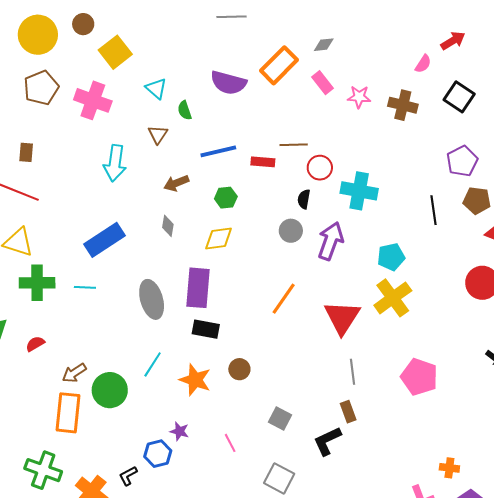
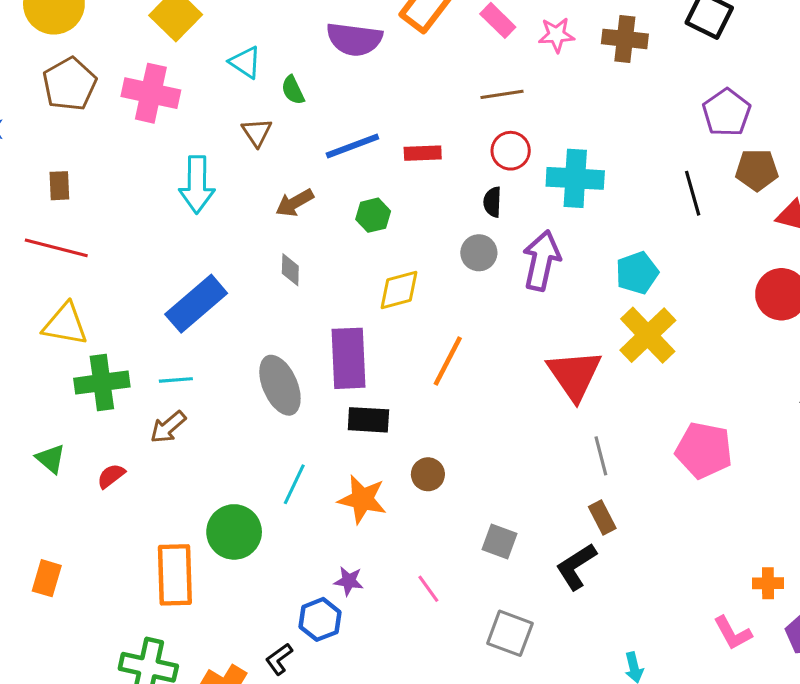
brown line: (294, 145) -> (502, 94), moved
yellow diamond: (219, 238) -> (399, 290), moved
orange line: (284, 299) -> (448, 361), moved
brown arrow: (74, 373) -> (168, 427), moved

